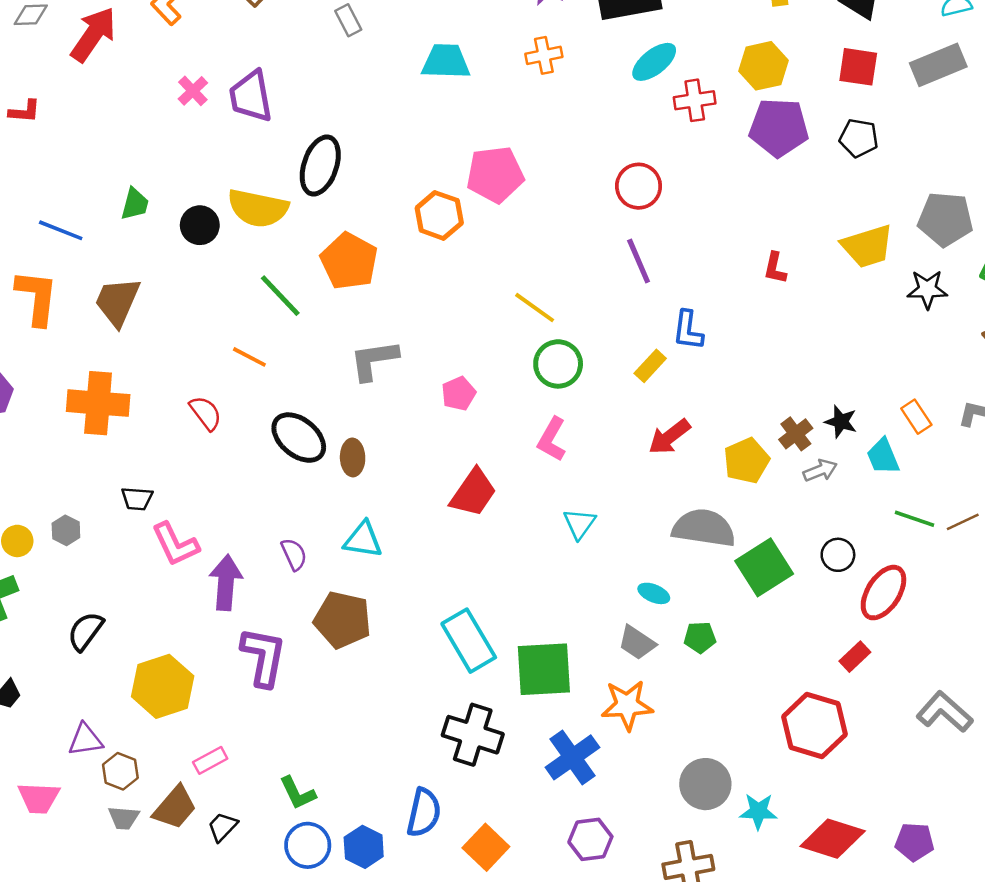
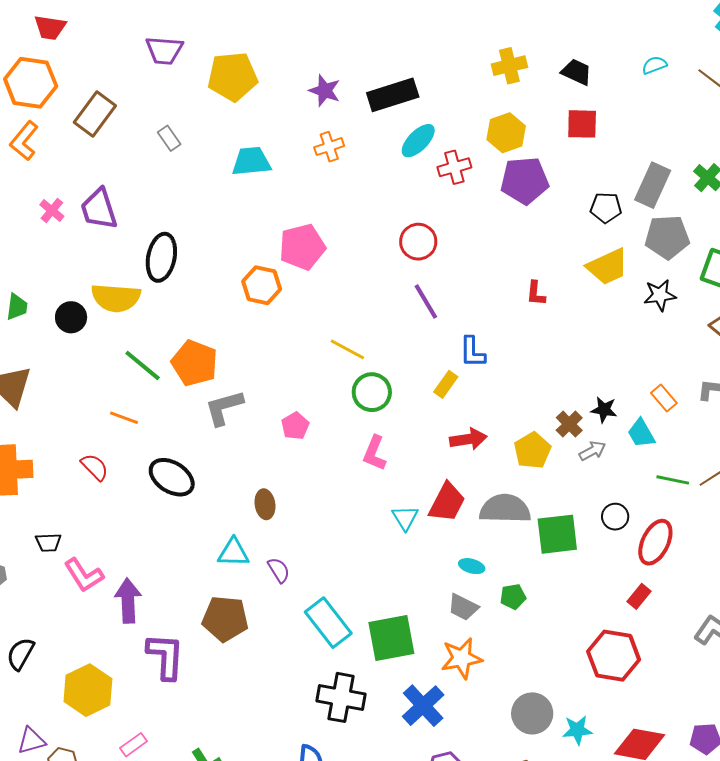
gray rectangle: (938, 65) -> (653, 185), moved, turned -36
black pentagon: (859, 138) -> (606, 208), moved
orange pentagon: (349, 261) -> (194, 363), moved
red arrow: (669, 437) -> (468, 439), turned -144
brown ellipse: (353, 457) -> (265, 504), moved
red trapezoid: (473, 493) -> (447, 502), moved
purple semicircle: (294, 554) -> (279, 570), moved
green square: (764, 567) -> (557, 534), turned 33

